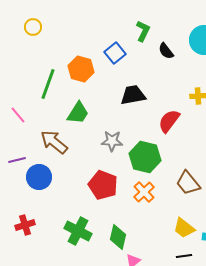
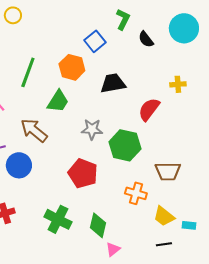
orange hexagon: (81, 69) -> (72, 67), moved
brown trapezoid: (188, 183) -> (168, 171), turned -52
orange cross: (144, 192) -> (136, 193), moved, turned -30

